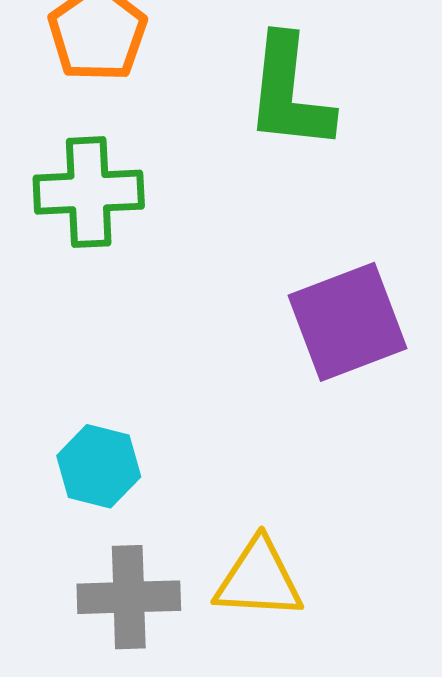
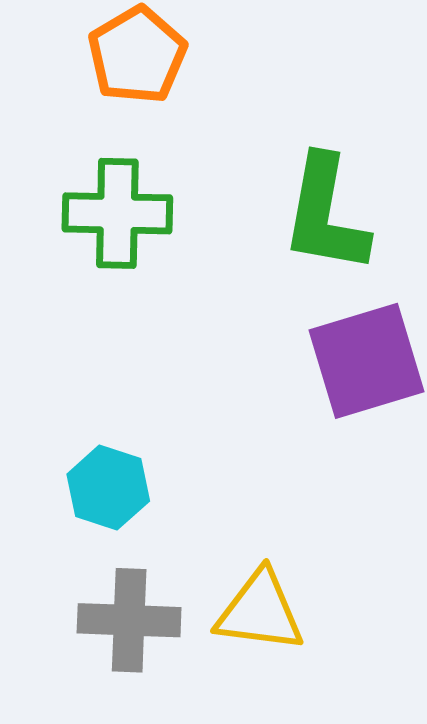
green L-shape: (289, 93) -> (325, 214), moved

